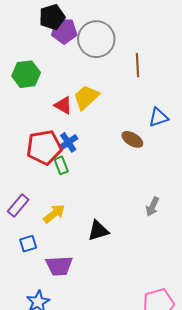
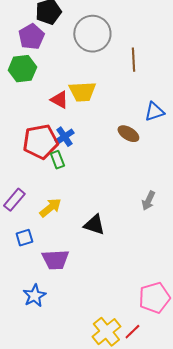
purple pentagon: (64, 31) -> (31, 37), moved, turned -30
yellow trapezoid: (86, 97) -> (82, 92), turned -140
black triangle: (98, 231) -> (94, 225), turned 35

